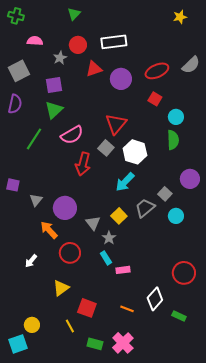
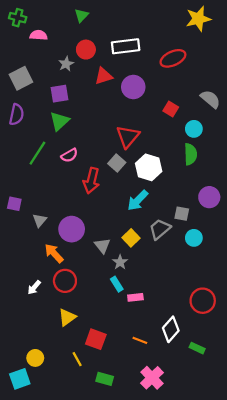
yellow star: (180, 17) -> (198, 19), size x1.6
pink semicircle: (35, 41) -> (39, 35), moved
gray semicircle: (191, 65) -> (210, 99), moved, turned -96
red ellipse: (157, 71) -> (173, 58), moved
pink semicircle: (72, 135) -> (69, 155), moved, size x0.7
gray square: (165, 194) -> (182, 214), turned -32
red circle: (70, 253) -> (65, 281), moved
pink cross: (123, 343) -> (152, 378), moved

